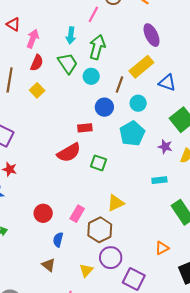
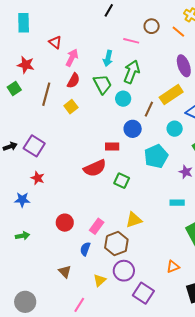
pink line: (93, 14) -> (131, 41), turned 70
cyan circle: (138, 103) -> (175, 129), moved
blue semicircle: (58, 240) -> (85, 249), moved

